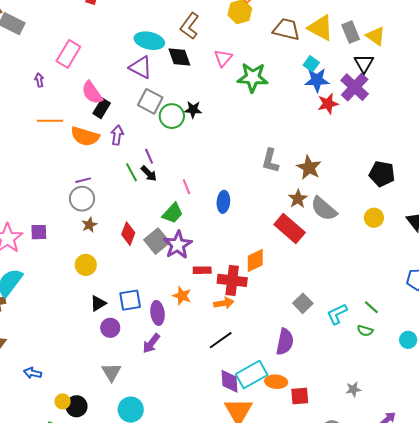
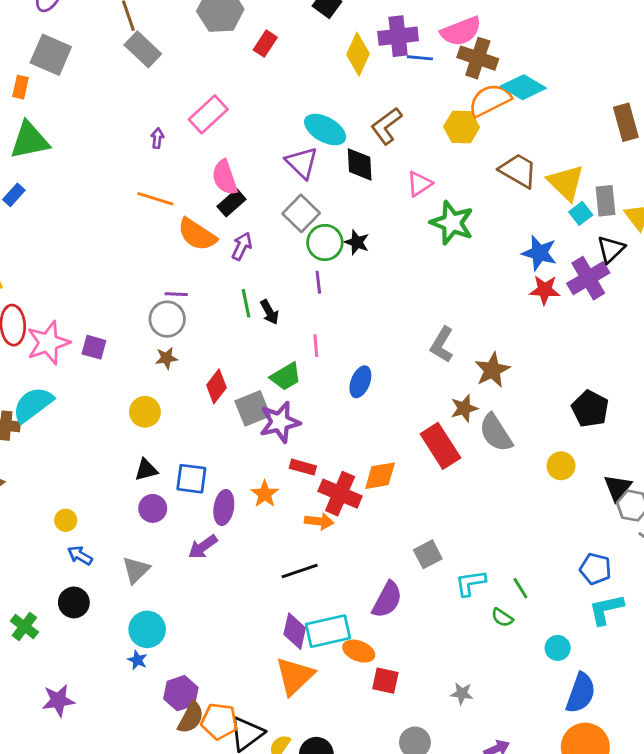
cyan square: (311, 64) -> (581, 213), moved
purple line: (149, 156) -> (318, 282), moved
blue arrow: (33, 373) -> (80, 555), moved
yellow circle: (63, 401) -> (66, 520), moved

